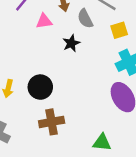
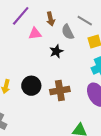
brown cross: (52, 122) -> (60, 90), moved

